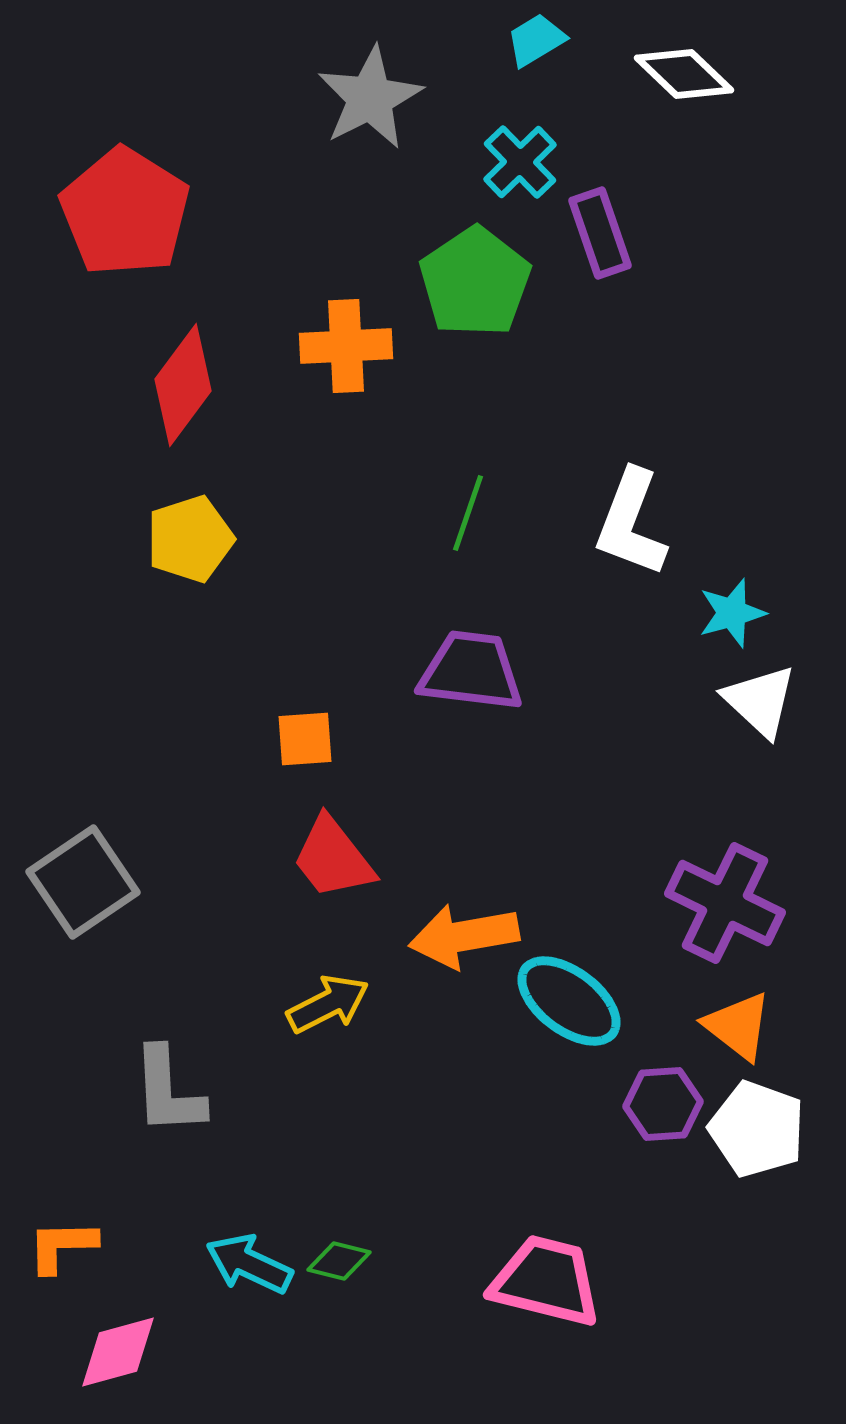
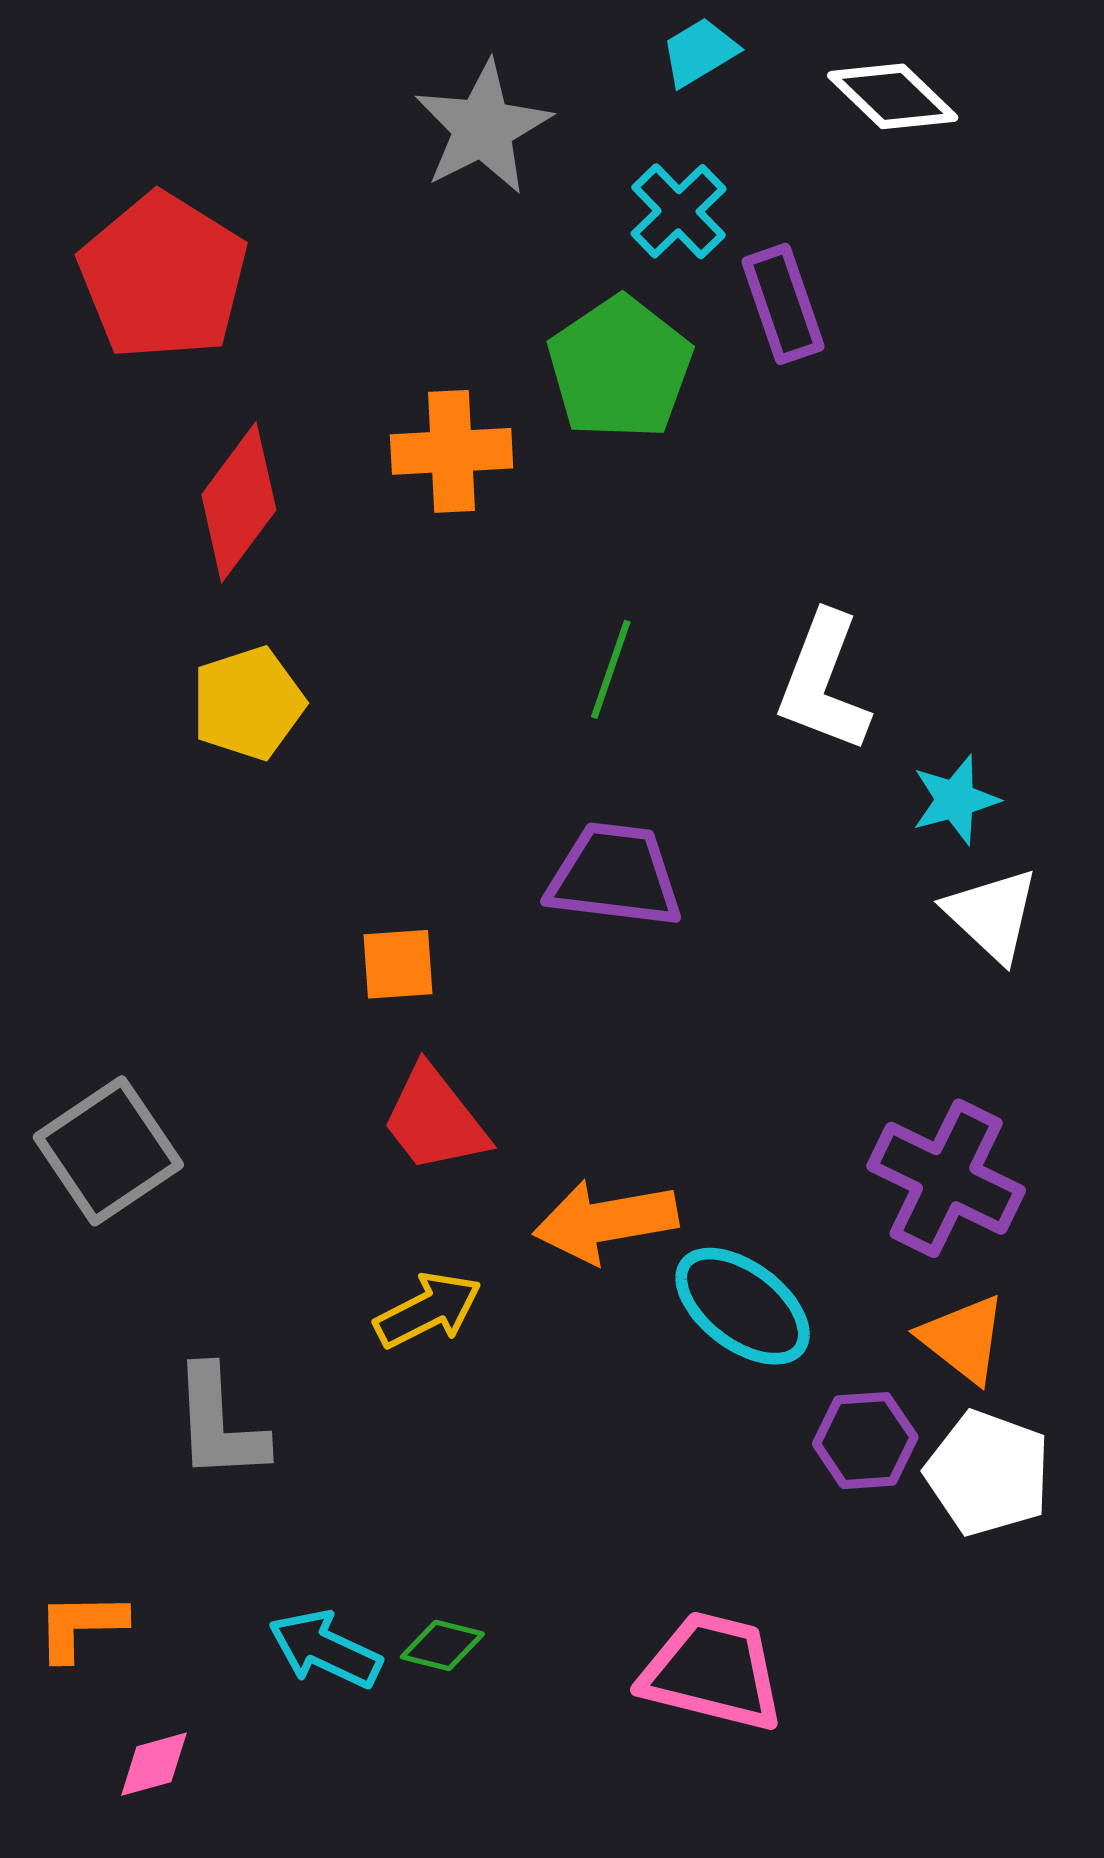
pink diamond: (118, 1352) -> (154, 1764), size x0.7

